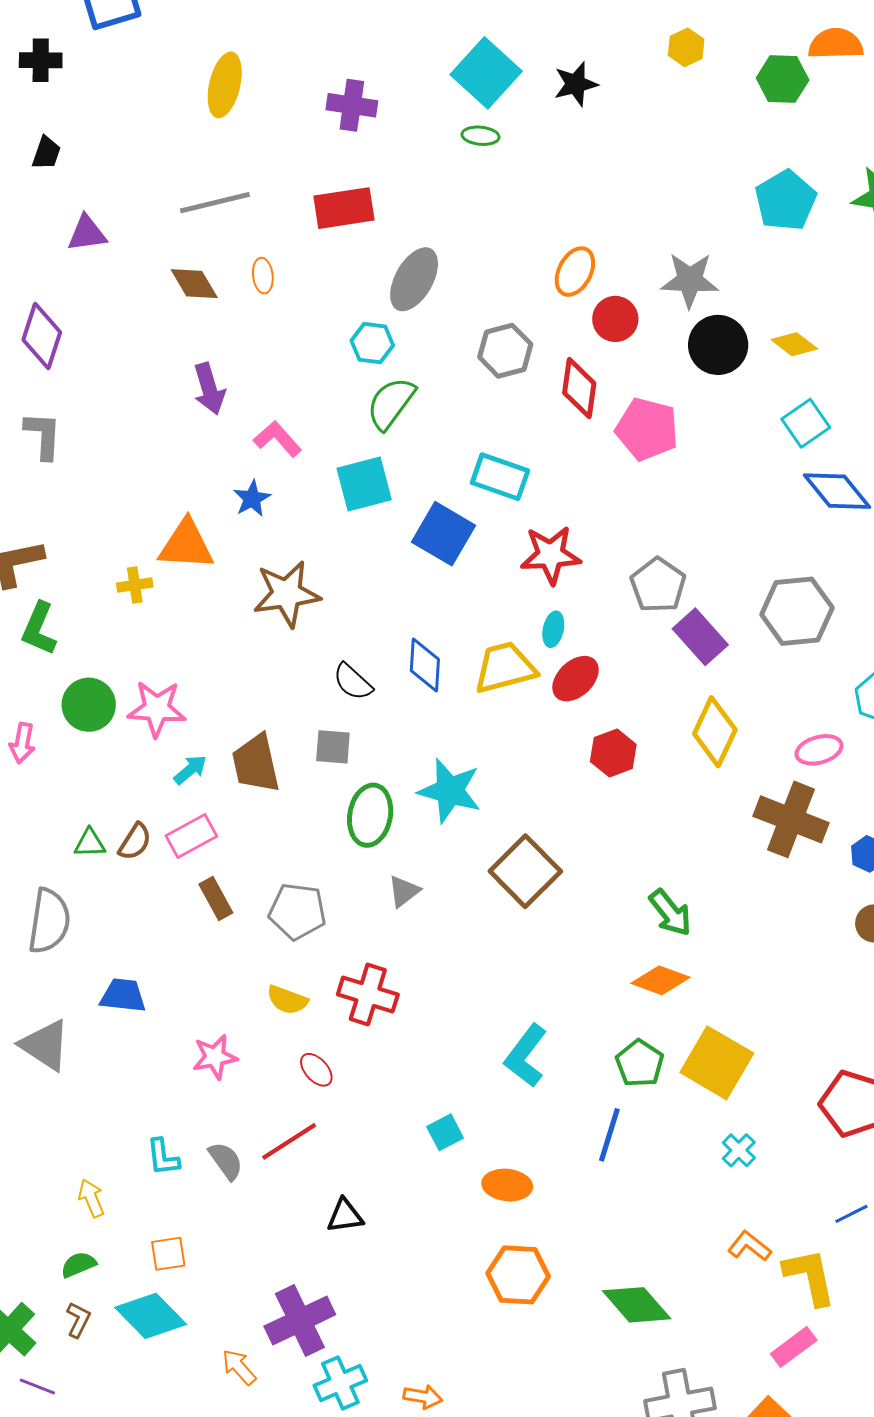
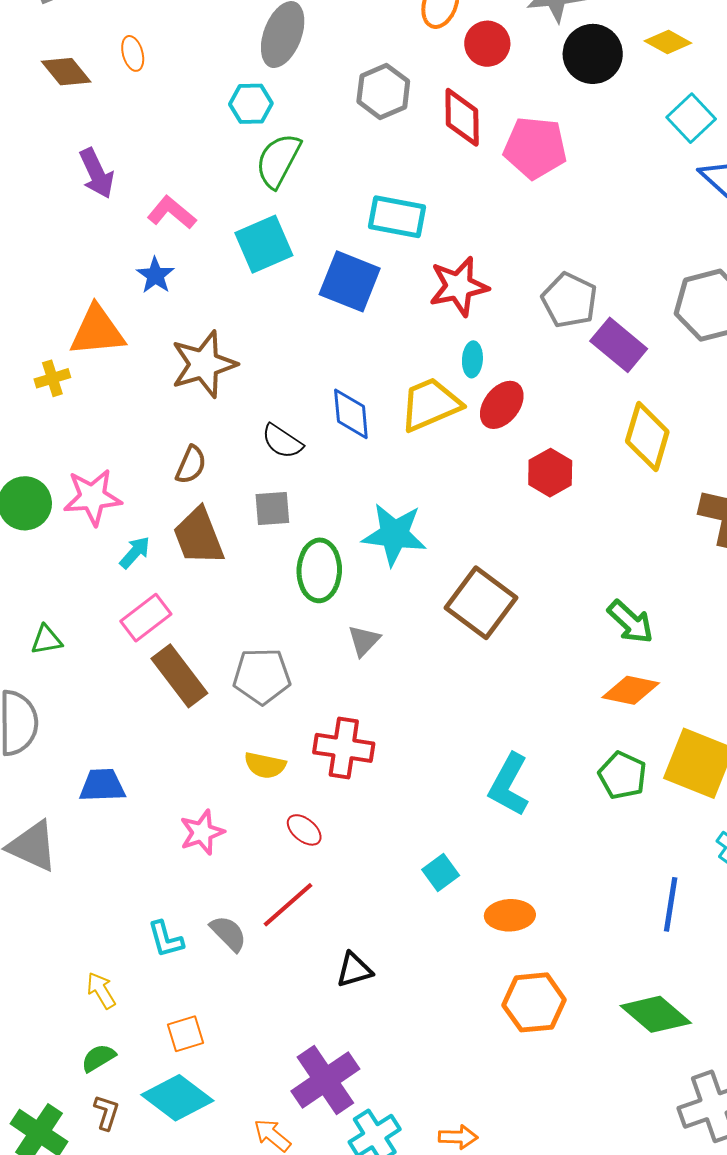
brown semicircle: (135, 842) -> (191, 465), moved
brown rectangle: (216, 899) -> (179, 676), size x1.5
blue line: (609, 1135) -> (671, 904), moved

